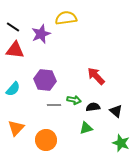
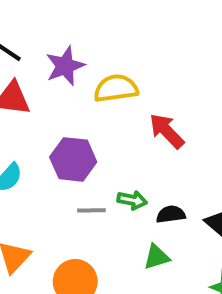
yellow semicircle: (66, 18) -> (116, 88), moved
red arrow: (96, 76) -> (167, 131), moved

